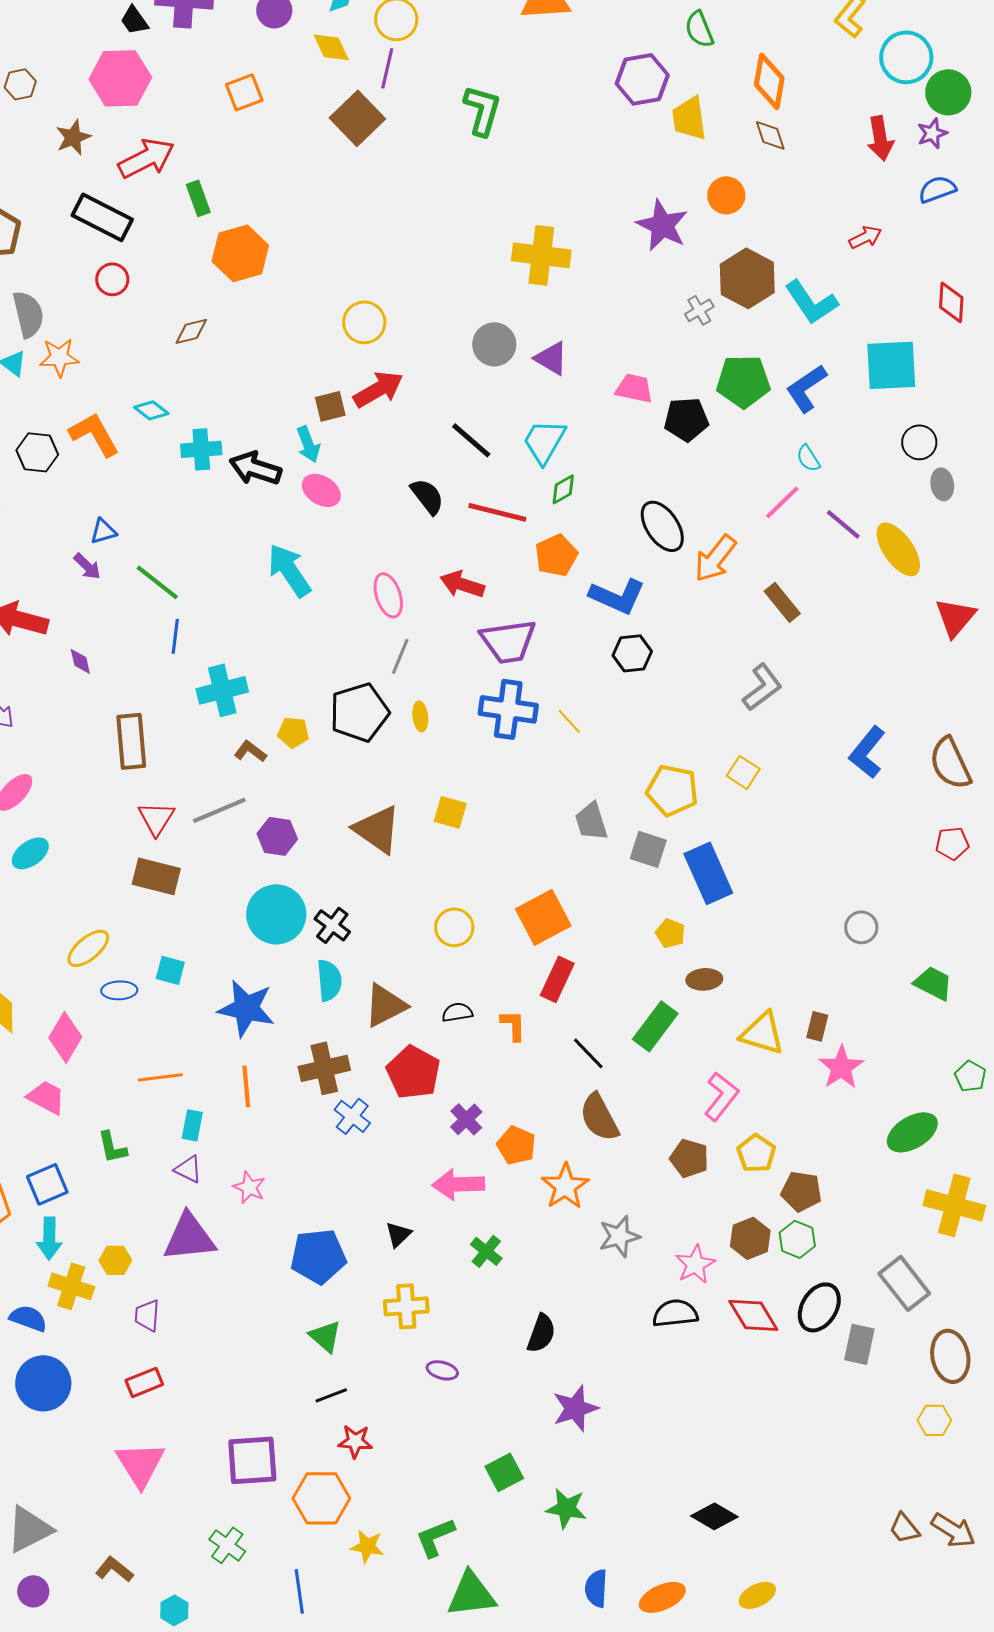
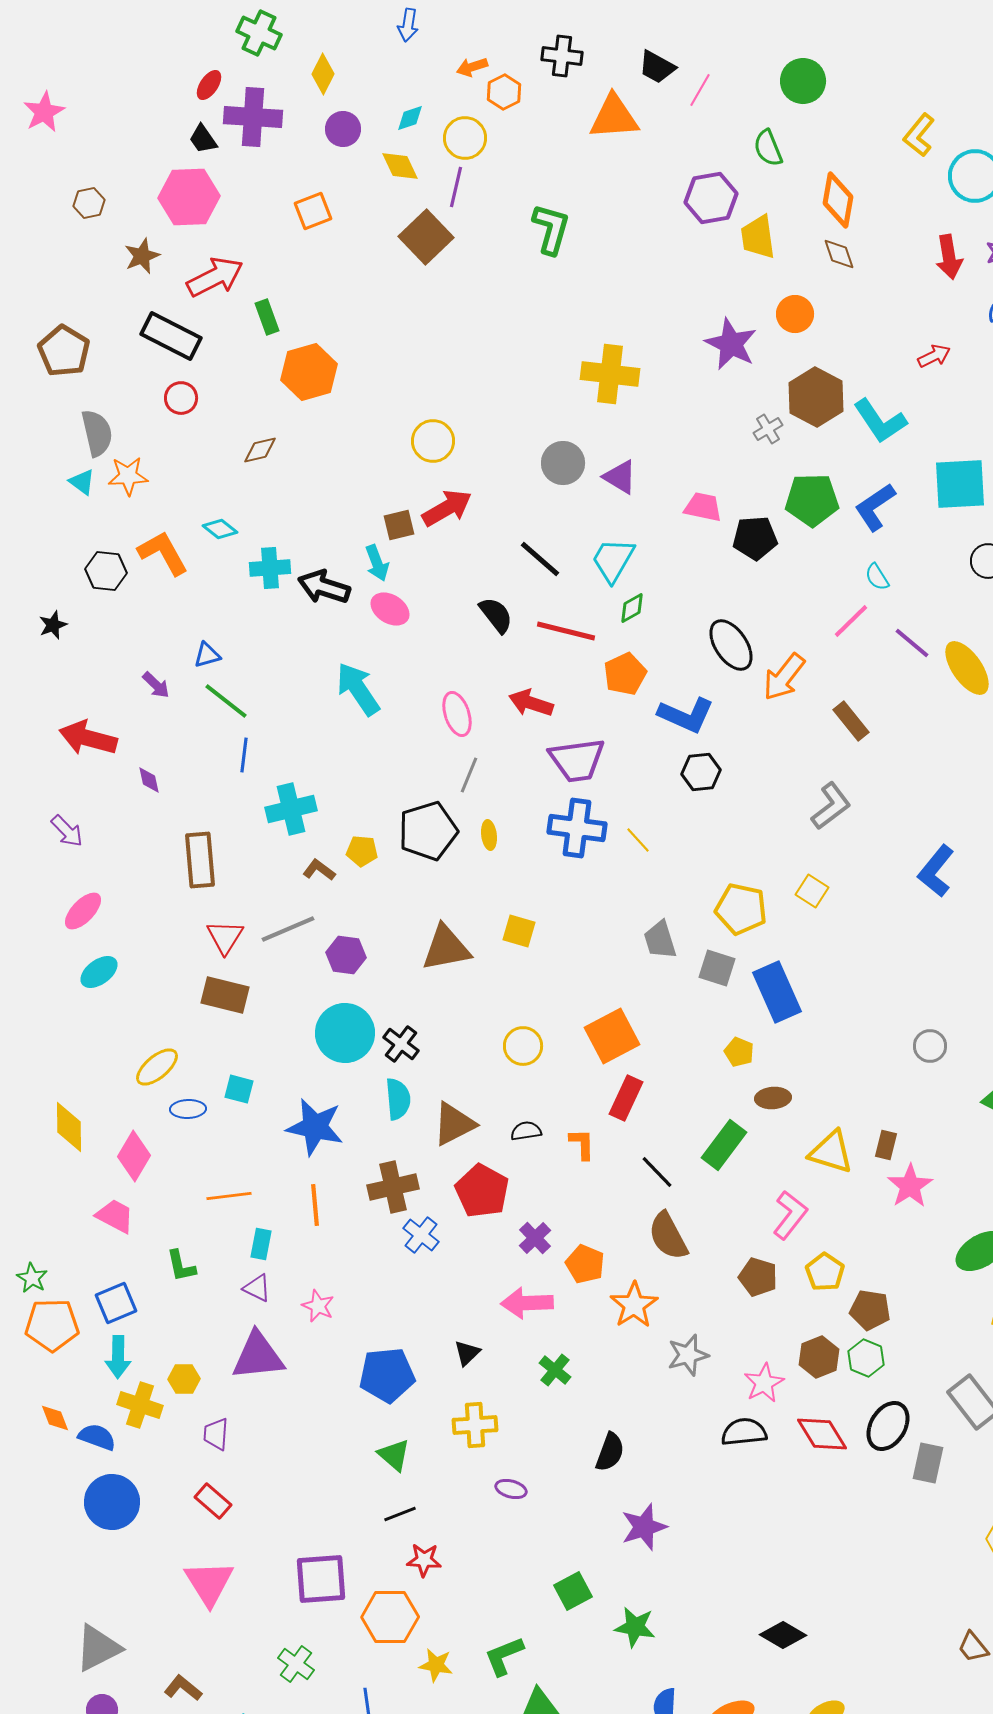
blue triangle: (103, 531) -> (207, 655), moved
brown triangle: (377, 829) -> (446, 948), turned -46
red rectangle: (144, 1382) -> (213, 1501), turned 63

